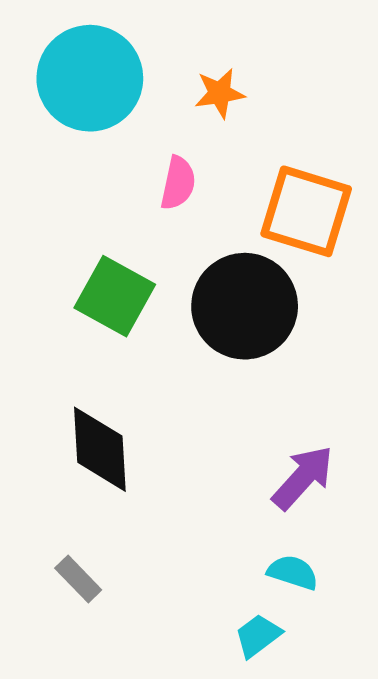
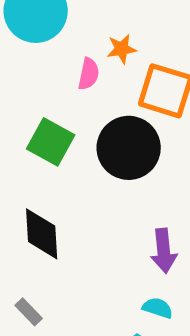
orange star: (220, 93) -> (122, 49), moved
purple arrow: (303, 478) -> (164, 251), turned 132

